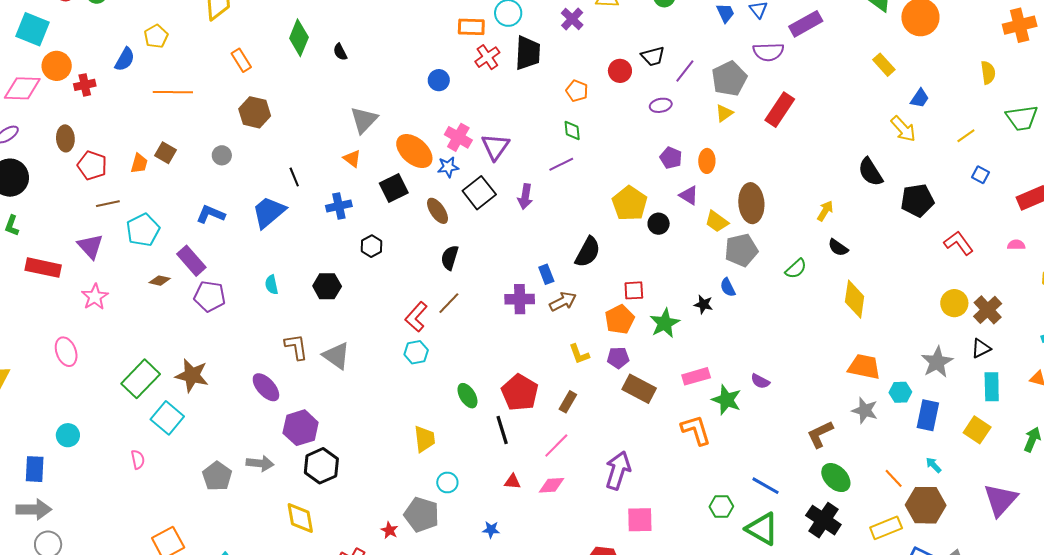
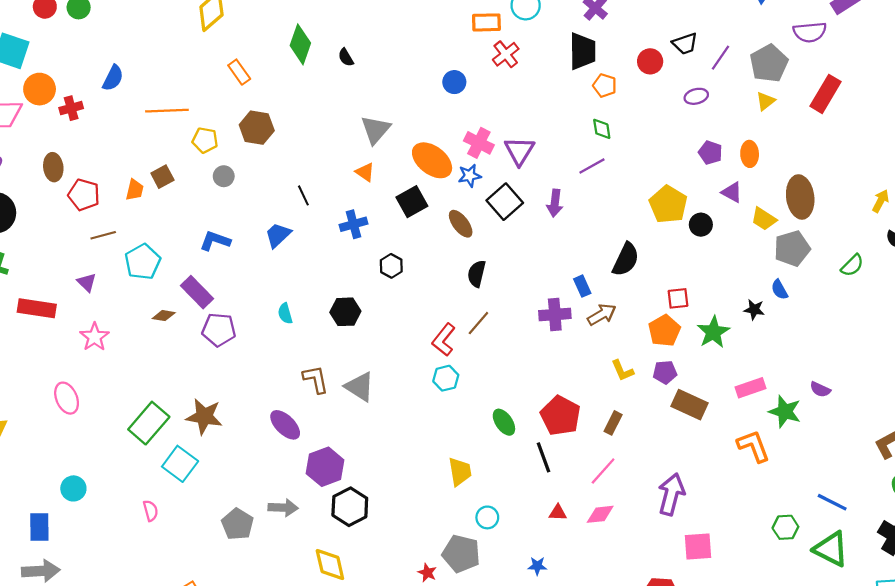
yellow pentagon: (156, 36) -> (205, 140), moved, turned -30
black trapezoid: (528, 53) -> (582, 51), moved
brown square: (165, 153) -> (162, 177), turned 35
blue trapezoid: (269, 212) -> (278, 235), size x0.7
purple triangle: (90, 246) -> (87, 282), size x0.7

